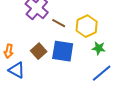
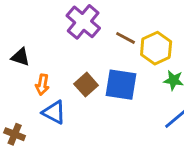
brown line: (59, 23) -> (125, 38), moved

